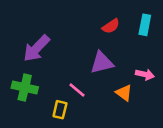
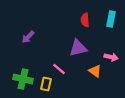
red semicircle: (111, 26) -> (85, 20), turned 120
purple arrow: (36, 48) -> (28, 37), size x0.6
green cross: (25, 87) -> (23, 79), moved

